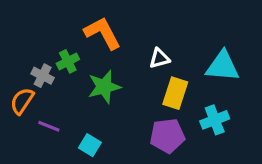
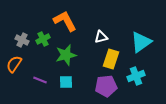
cyan triangle: (223, 66) -> (141, 42), turned -40
gray cross: (43, 76) -> (22, 40), moved
purple line: (49, 126) -> (40, 80), moved
cyan square: (90, 145) -> (66, 82), moved, turned -32

